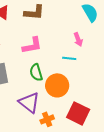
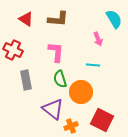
pink arrow: (78, 39) -> (98, 39), moved
pink L-shape: (32, 45) -> (56, 52), turned -75

